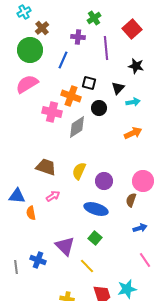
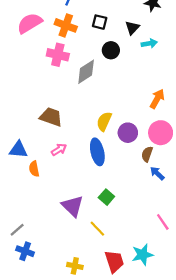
orange cross: (71, 96) -> (66, 25), moved
orange arrow: (133, 133) -> (157, 99), moved, turned -36
yellow semicircle: (79, 171) -> (104, 121), moved
purple circle: (104, 181) -> (128, 133), moved
blue ellipse: (96, 209) -> (97, 152), moved, turned 60
blue arrow: (140, 228) -> (157, 173), moved, turned -120
blue cross: (38, 260) -> (25, 251), moved
gray line: (16, 267) -> (17, 230), turned 56

